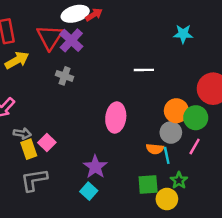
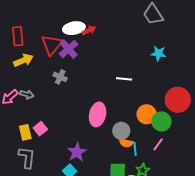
gray circle: (171, 132) -> (121, 131), moved
gray arrow: (22, 133) -> (27, 94), moved
gray L-shape: (34, 180) -> (27, 157), turned 100

